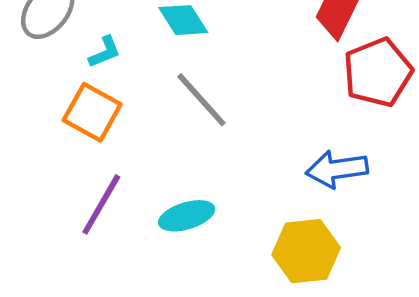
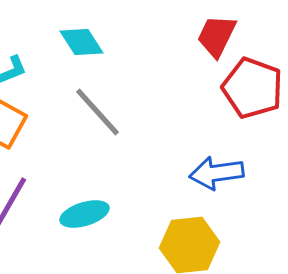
red pentagon: (378, 72) -> (252, 88), turned -30

